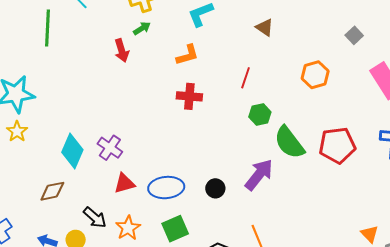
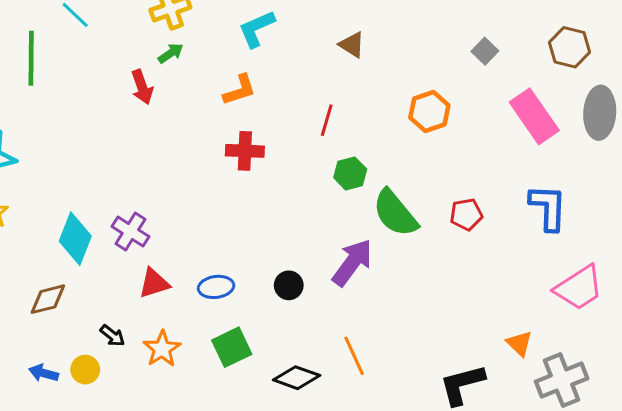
red pentagon: (337, 145) -> (466, 214), size x0.6
blue ellipse: (166, 188) -> (216, 287), size x0.7
black arrow: (95, 218) -> (112, 336), size x0.7

